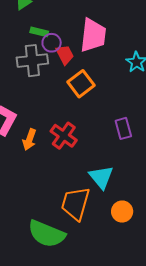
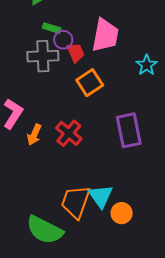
purple rectangle: (123, 128) -> (129, 130), size x1.6
cyan triangle: (101, 177) -> (101, 196), moved

